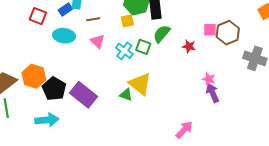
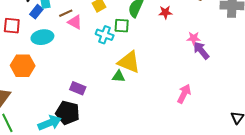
pink triangle: (98, 41) -> (75, 22), moved
orange hexagon: (34, 76) -> (23, 66), moved
black pentagon: (54, 89) -> (68, 113), moved
purple rectangle: (84, 95) -> (78, 88), size x0.6

